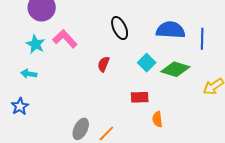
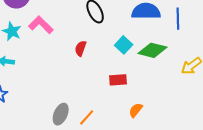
orange semicircle: (157, 119) -> (136, 110), moved, turned 49

